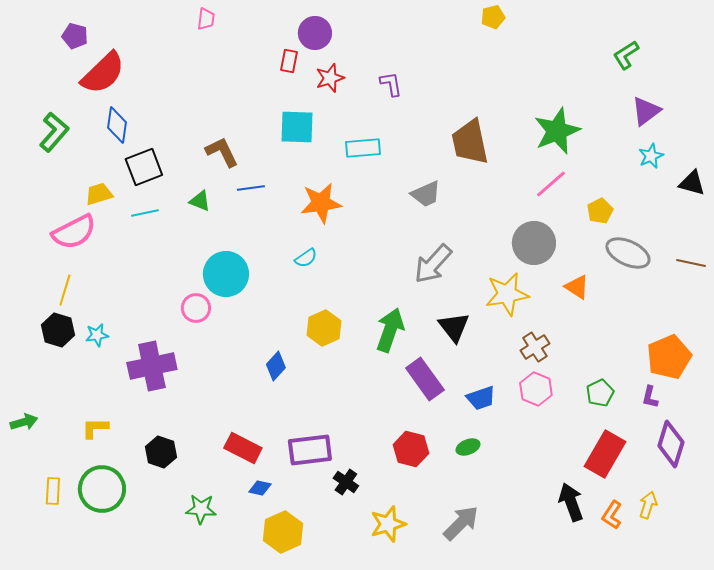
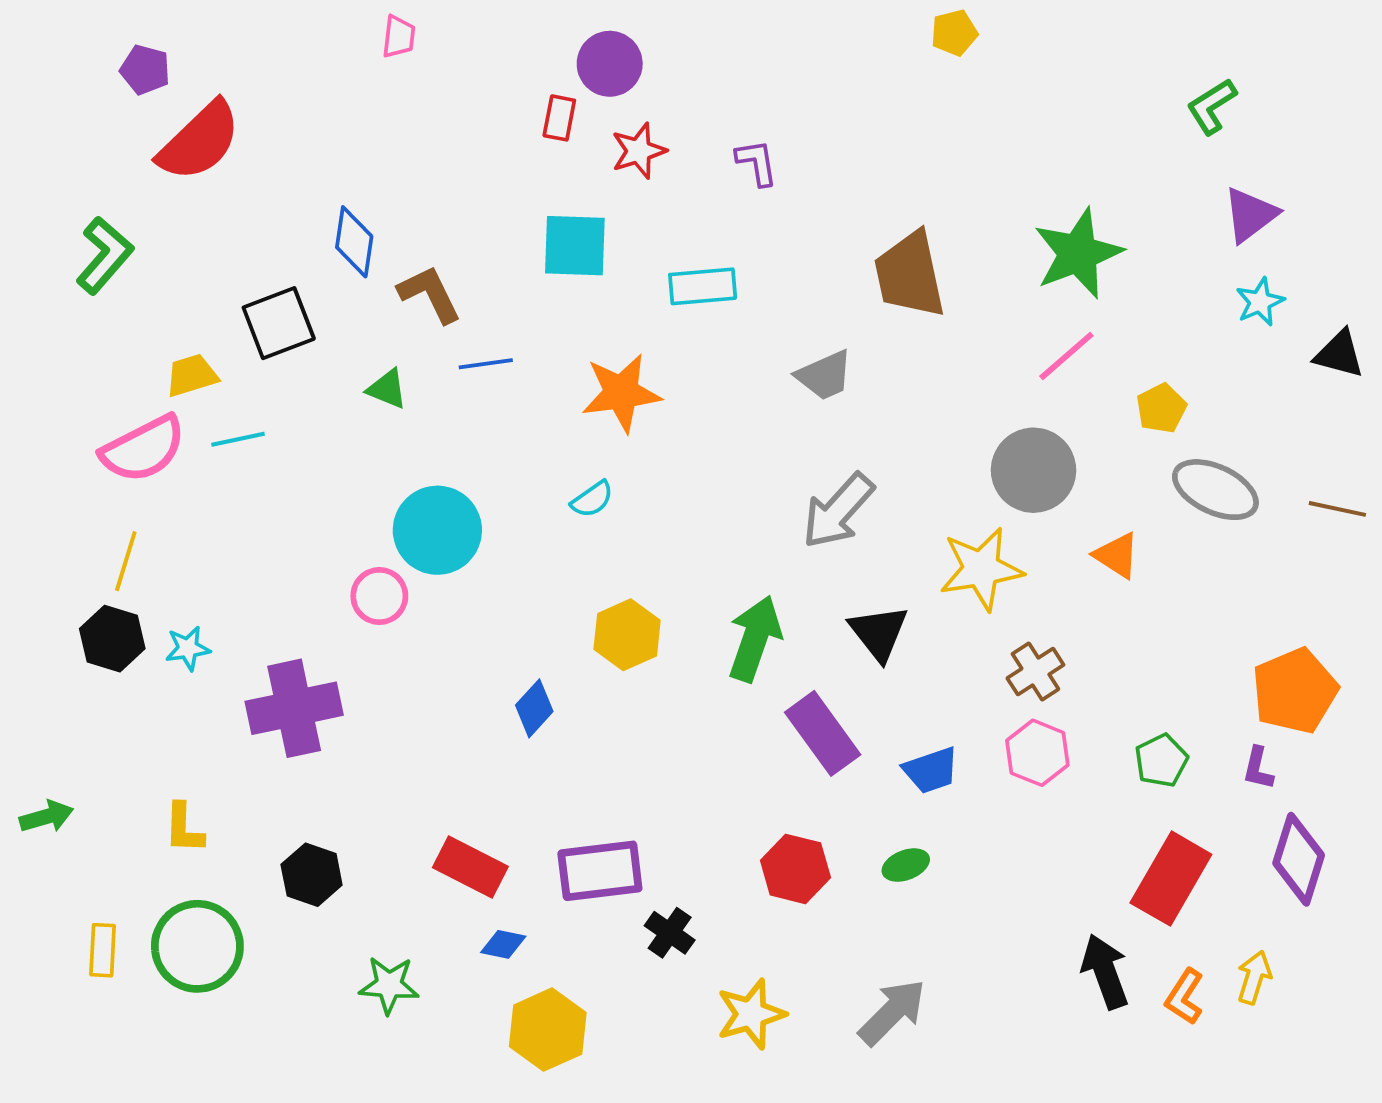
blue diamond: (117, 125) -> (354, 242), moved
cyan line: (145, 213) -> (238, 439), moved
yellow L-shape: (95, 428) -> (184, 828), turned -88

